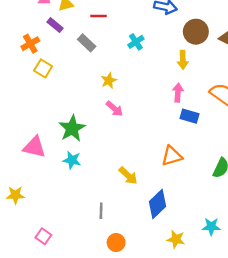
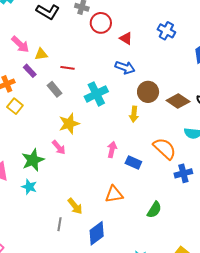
cyan cross: (136, 42) -> (96, 94), size x1.6
yellow star: (109, 80) -> (69, 124), size x1.5
pink arrow: (178, 93) -> (112, 150), moved
pink arrow: (114, 109) -> (59, 147), moved
gray line: (101, 211) -> (59, 224), moved

